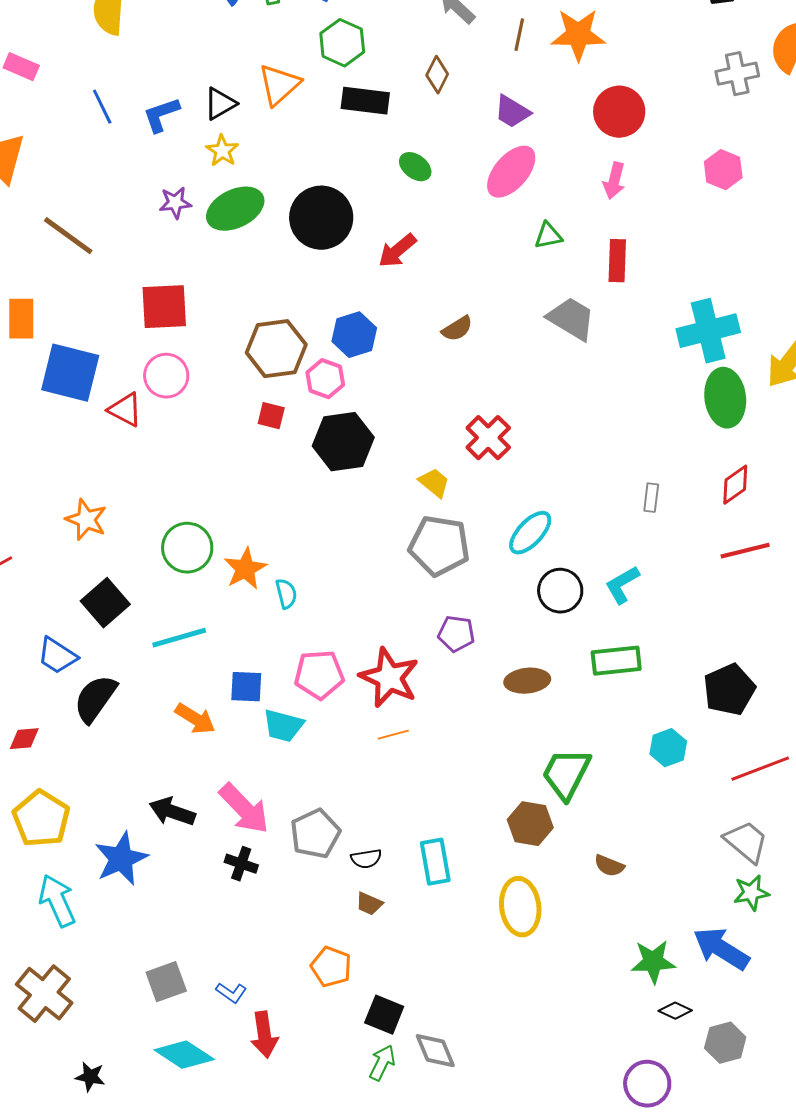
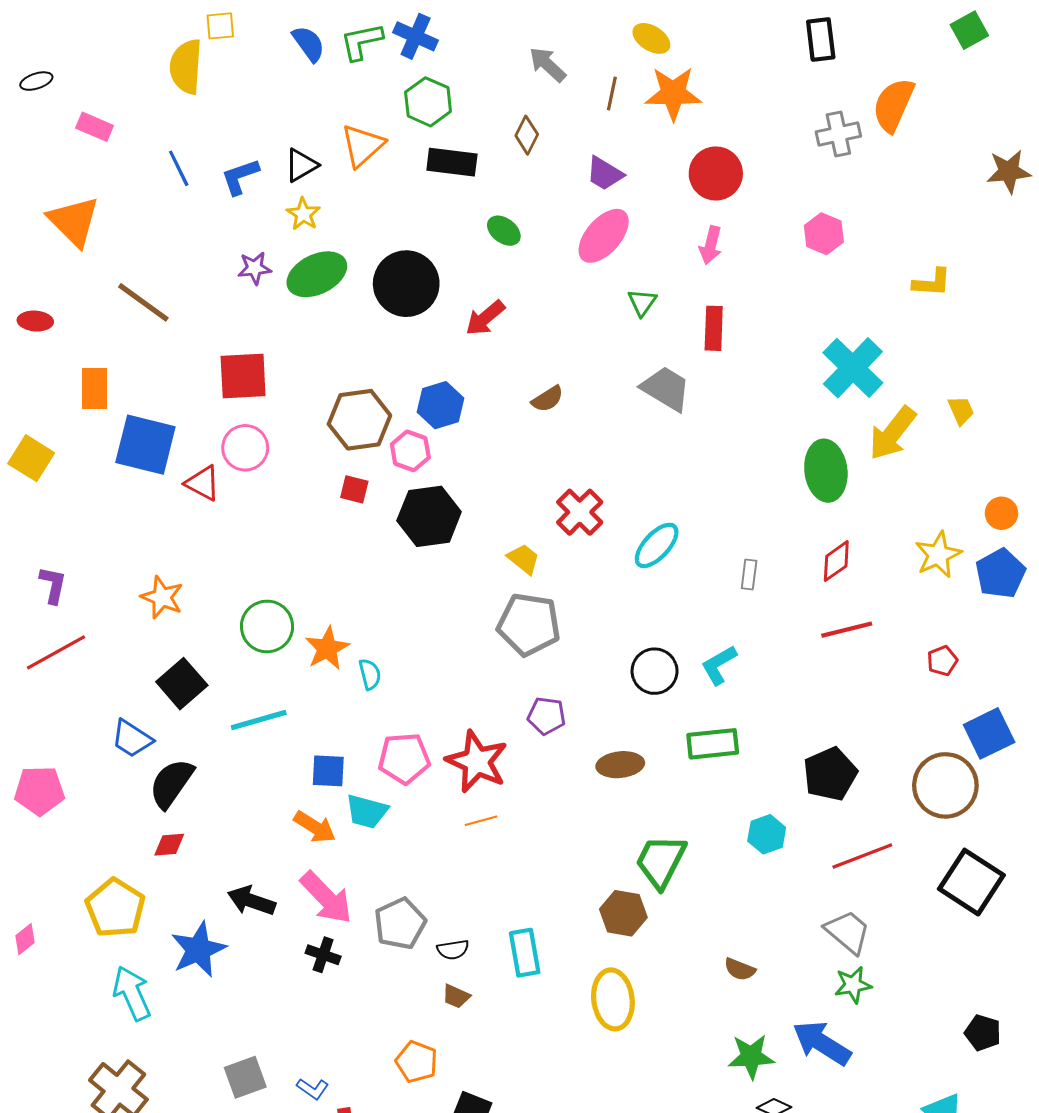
green triangle: (548, 236) -> (642, 302), turned -44
cyan cross: (708, 331) -> (853, 368), moved, turned -32
cyan ellipse: (530, 533) -> (657, 545), moved
orange arrow: (195, 719) -> (315, 827), moved
red diamond: (24, 739) -> (169, 845), moved
brown semicircle: (609, 866) -> (740, 969), moved

